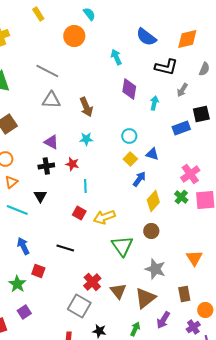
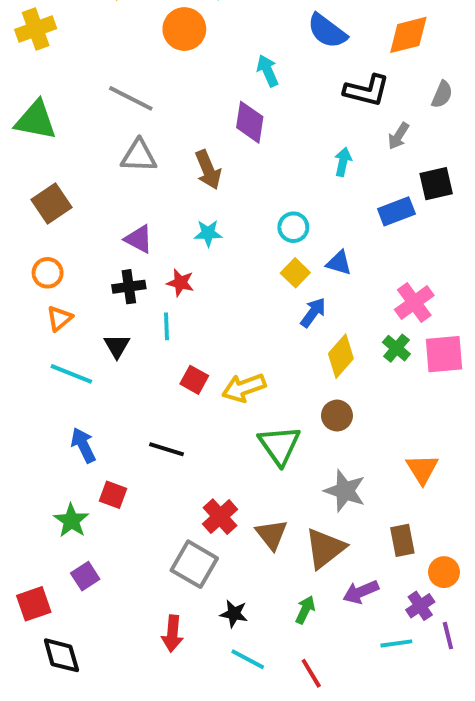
purple diamond: (129, 89) -> (250, 122), moved
cyan line: (85, 186) -> (167, 326), moved
purple arrow: (163, 320) -> (361, 592), turned 36

